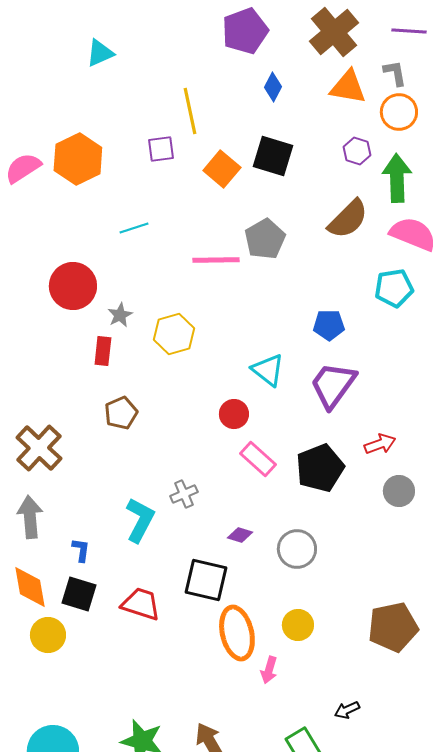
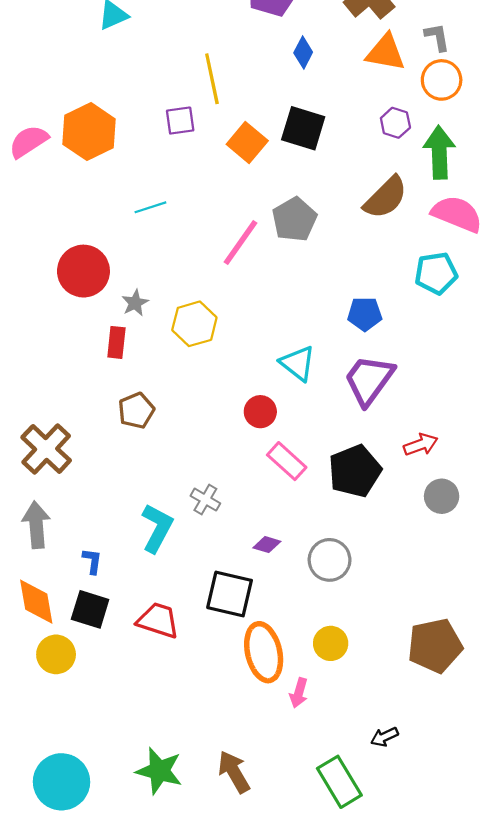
pink line: (216, 260) -> (241, 242), turned -54
gray cross: (184, 494) -> (205, 500), turned -36

